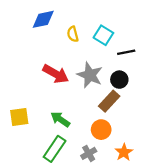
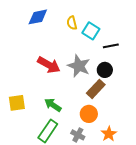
yellow semicircle: (73, 34) -> (72, 23), moved
gray cross: (89, 153) -> (78, 135), turned -32

